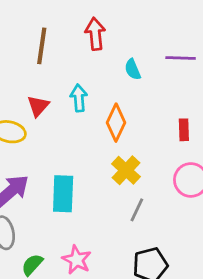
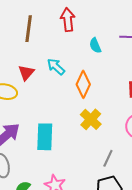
cyan arrow: (79, 98) -> (56, 67), turned -42
gray line: (137, 210) -> (108, 158), moved

